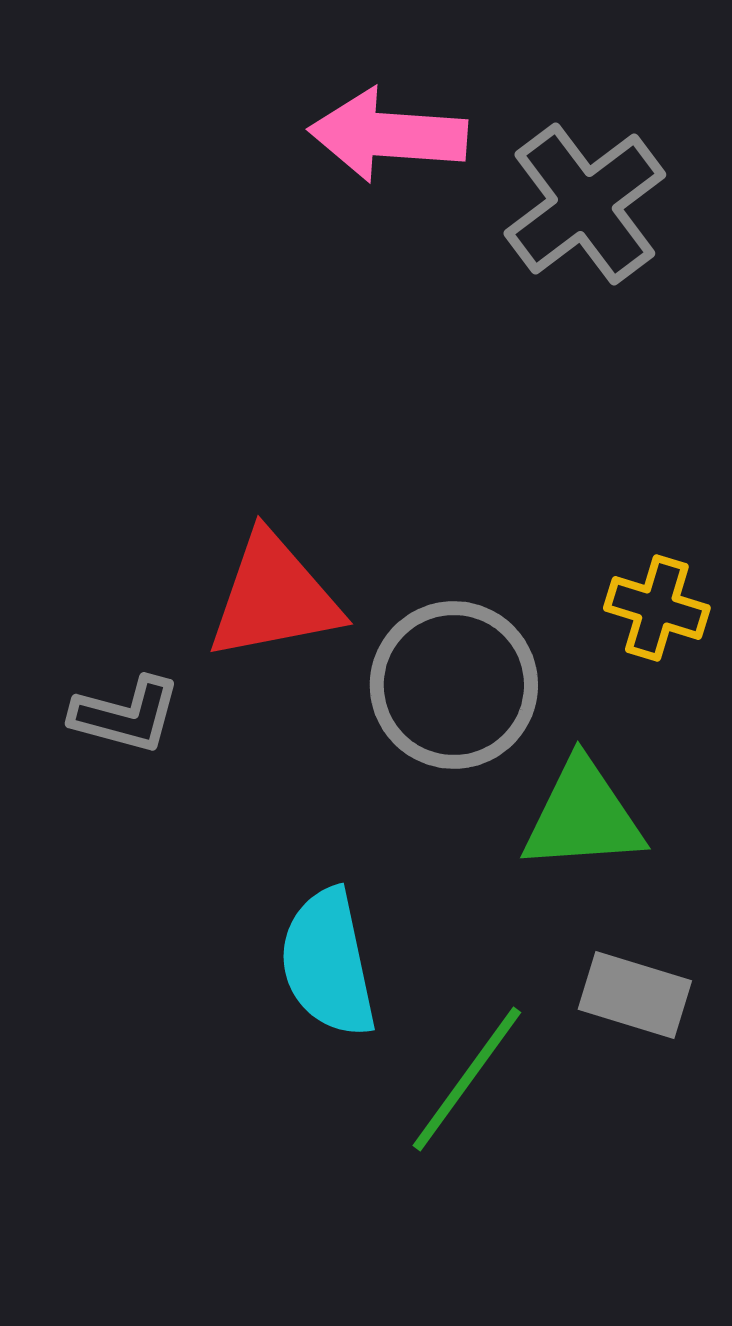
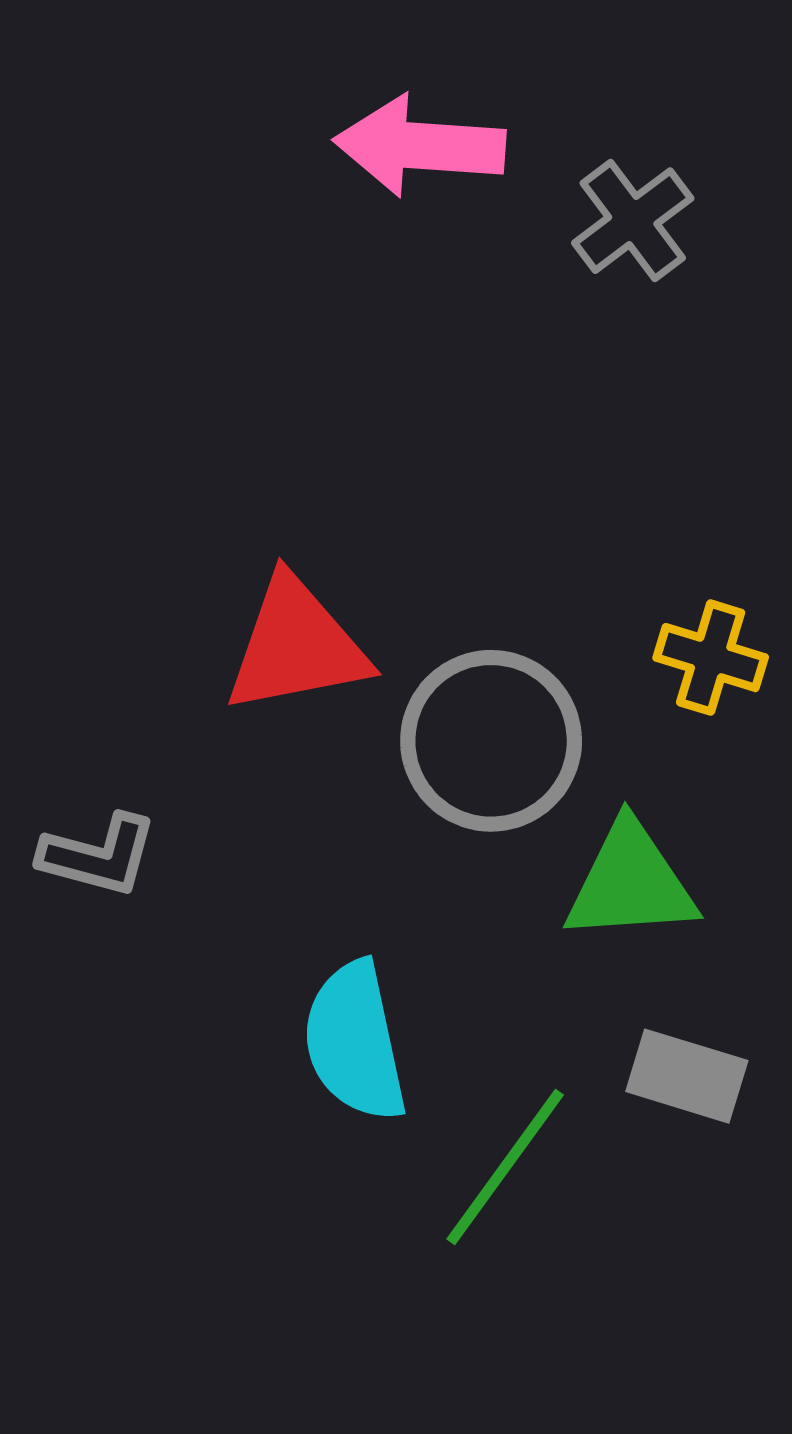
gray cross: (585, 204) -> (633, 221), size x0.7
gray L-shape: (126, 715) -> (98, 855), moved

